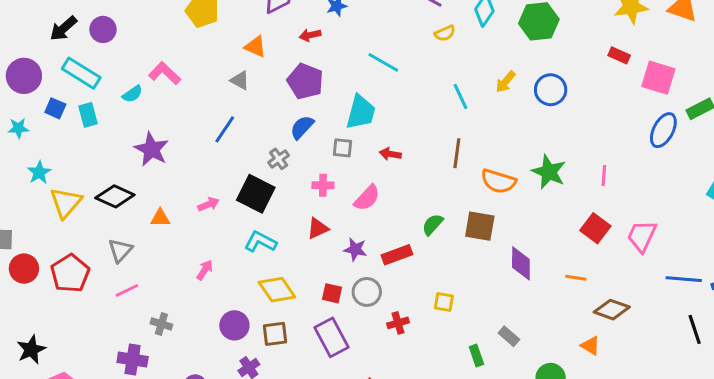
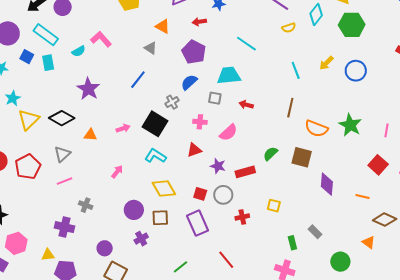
cyan trapezoid: (361, 112) -> (229, 75), turned -115

